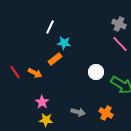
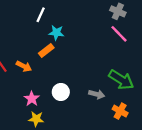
white circle: (96, 72) -> (61, 92), moved
gray arrow: (78, 112) -> (97, 94), moved
orange cross: (106, 113) -> (120, 111), moved

